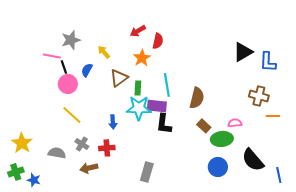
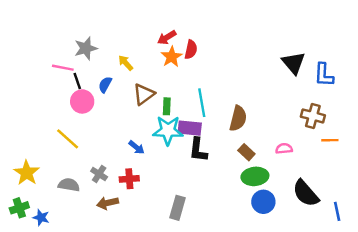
black triangle: (243, 52) -> (294, 63), turned -40
orange star: (142, 58) -> (172, 57), moved
yellow line: (72, 115) -> (68, 139), moved
blue arrow: (113, 122) -> (137, 147), turned -48
green ellipse: (222, 139) -> (255, 176), moved

